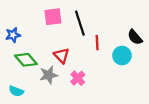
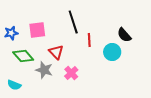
pink square: (53, 17) -> (37, 30), moved
gray star: (49, 75) -> (44, 70), turned 30

